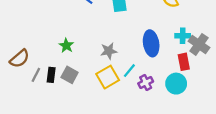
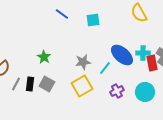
cyan cross: (183, 36) -> (143, 53), moved
blue ellipse: (151, 43) -> (122, 55), turned -40
red rectangle: (184, 62) -> (152, 63), moved
cyan line: (129, 71) -> (105, 68), moved

